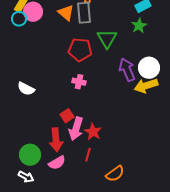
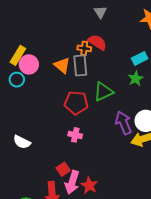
cyan circle: (19, 19) -> (17, 80), moved
green triangle: (107, 39) -> (103, 92), turned 35

